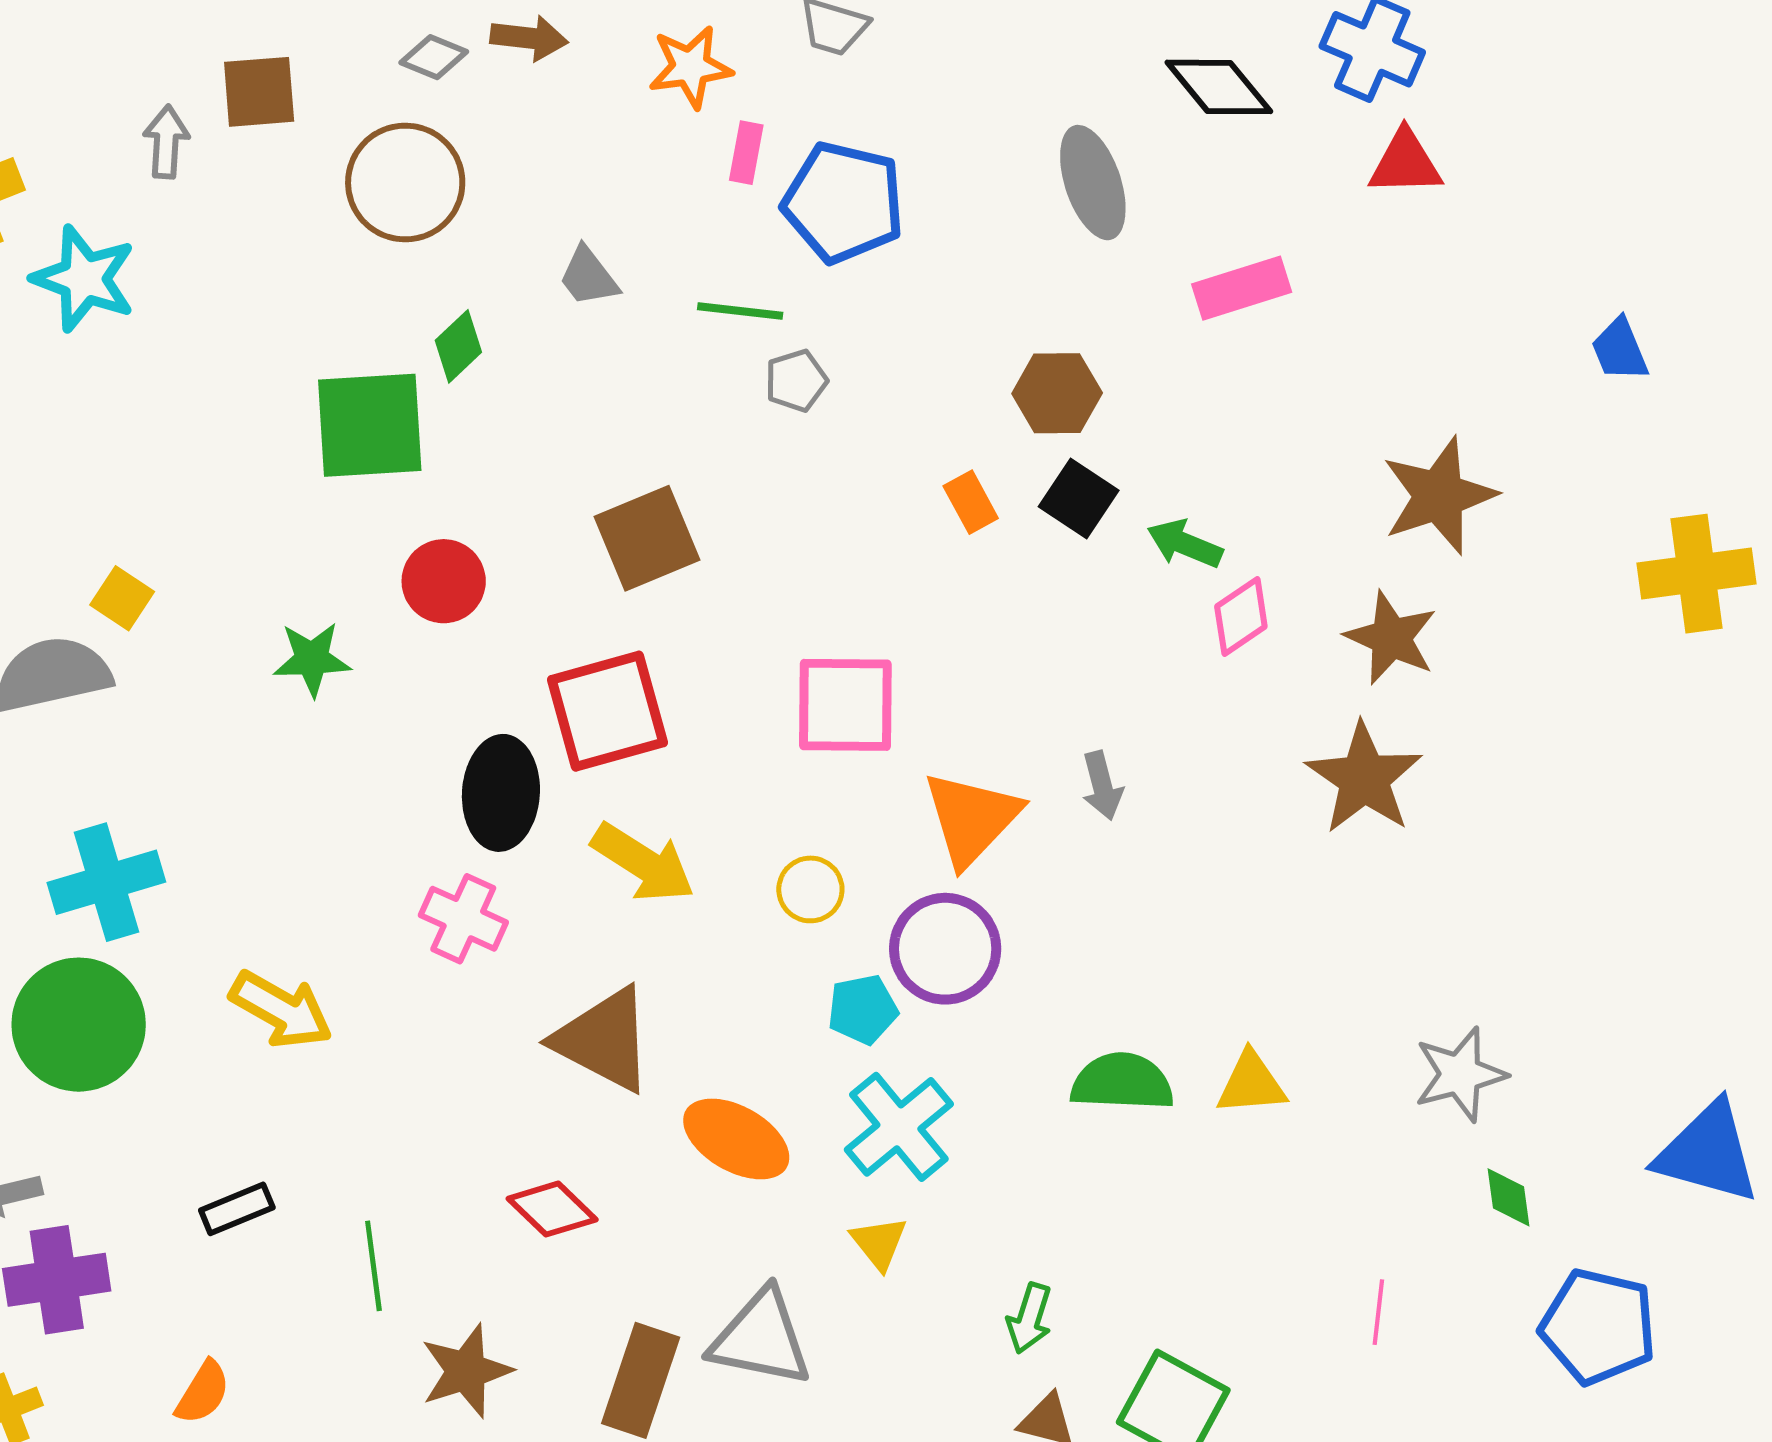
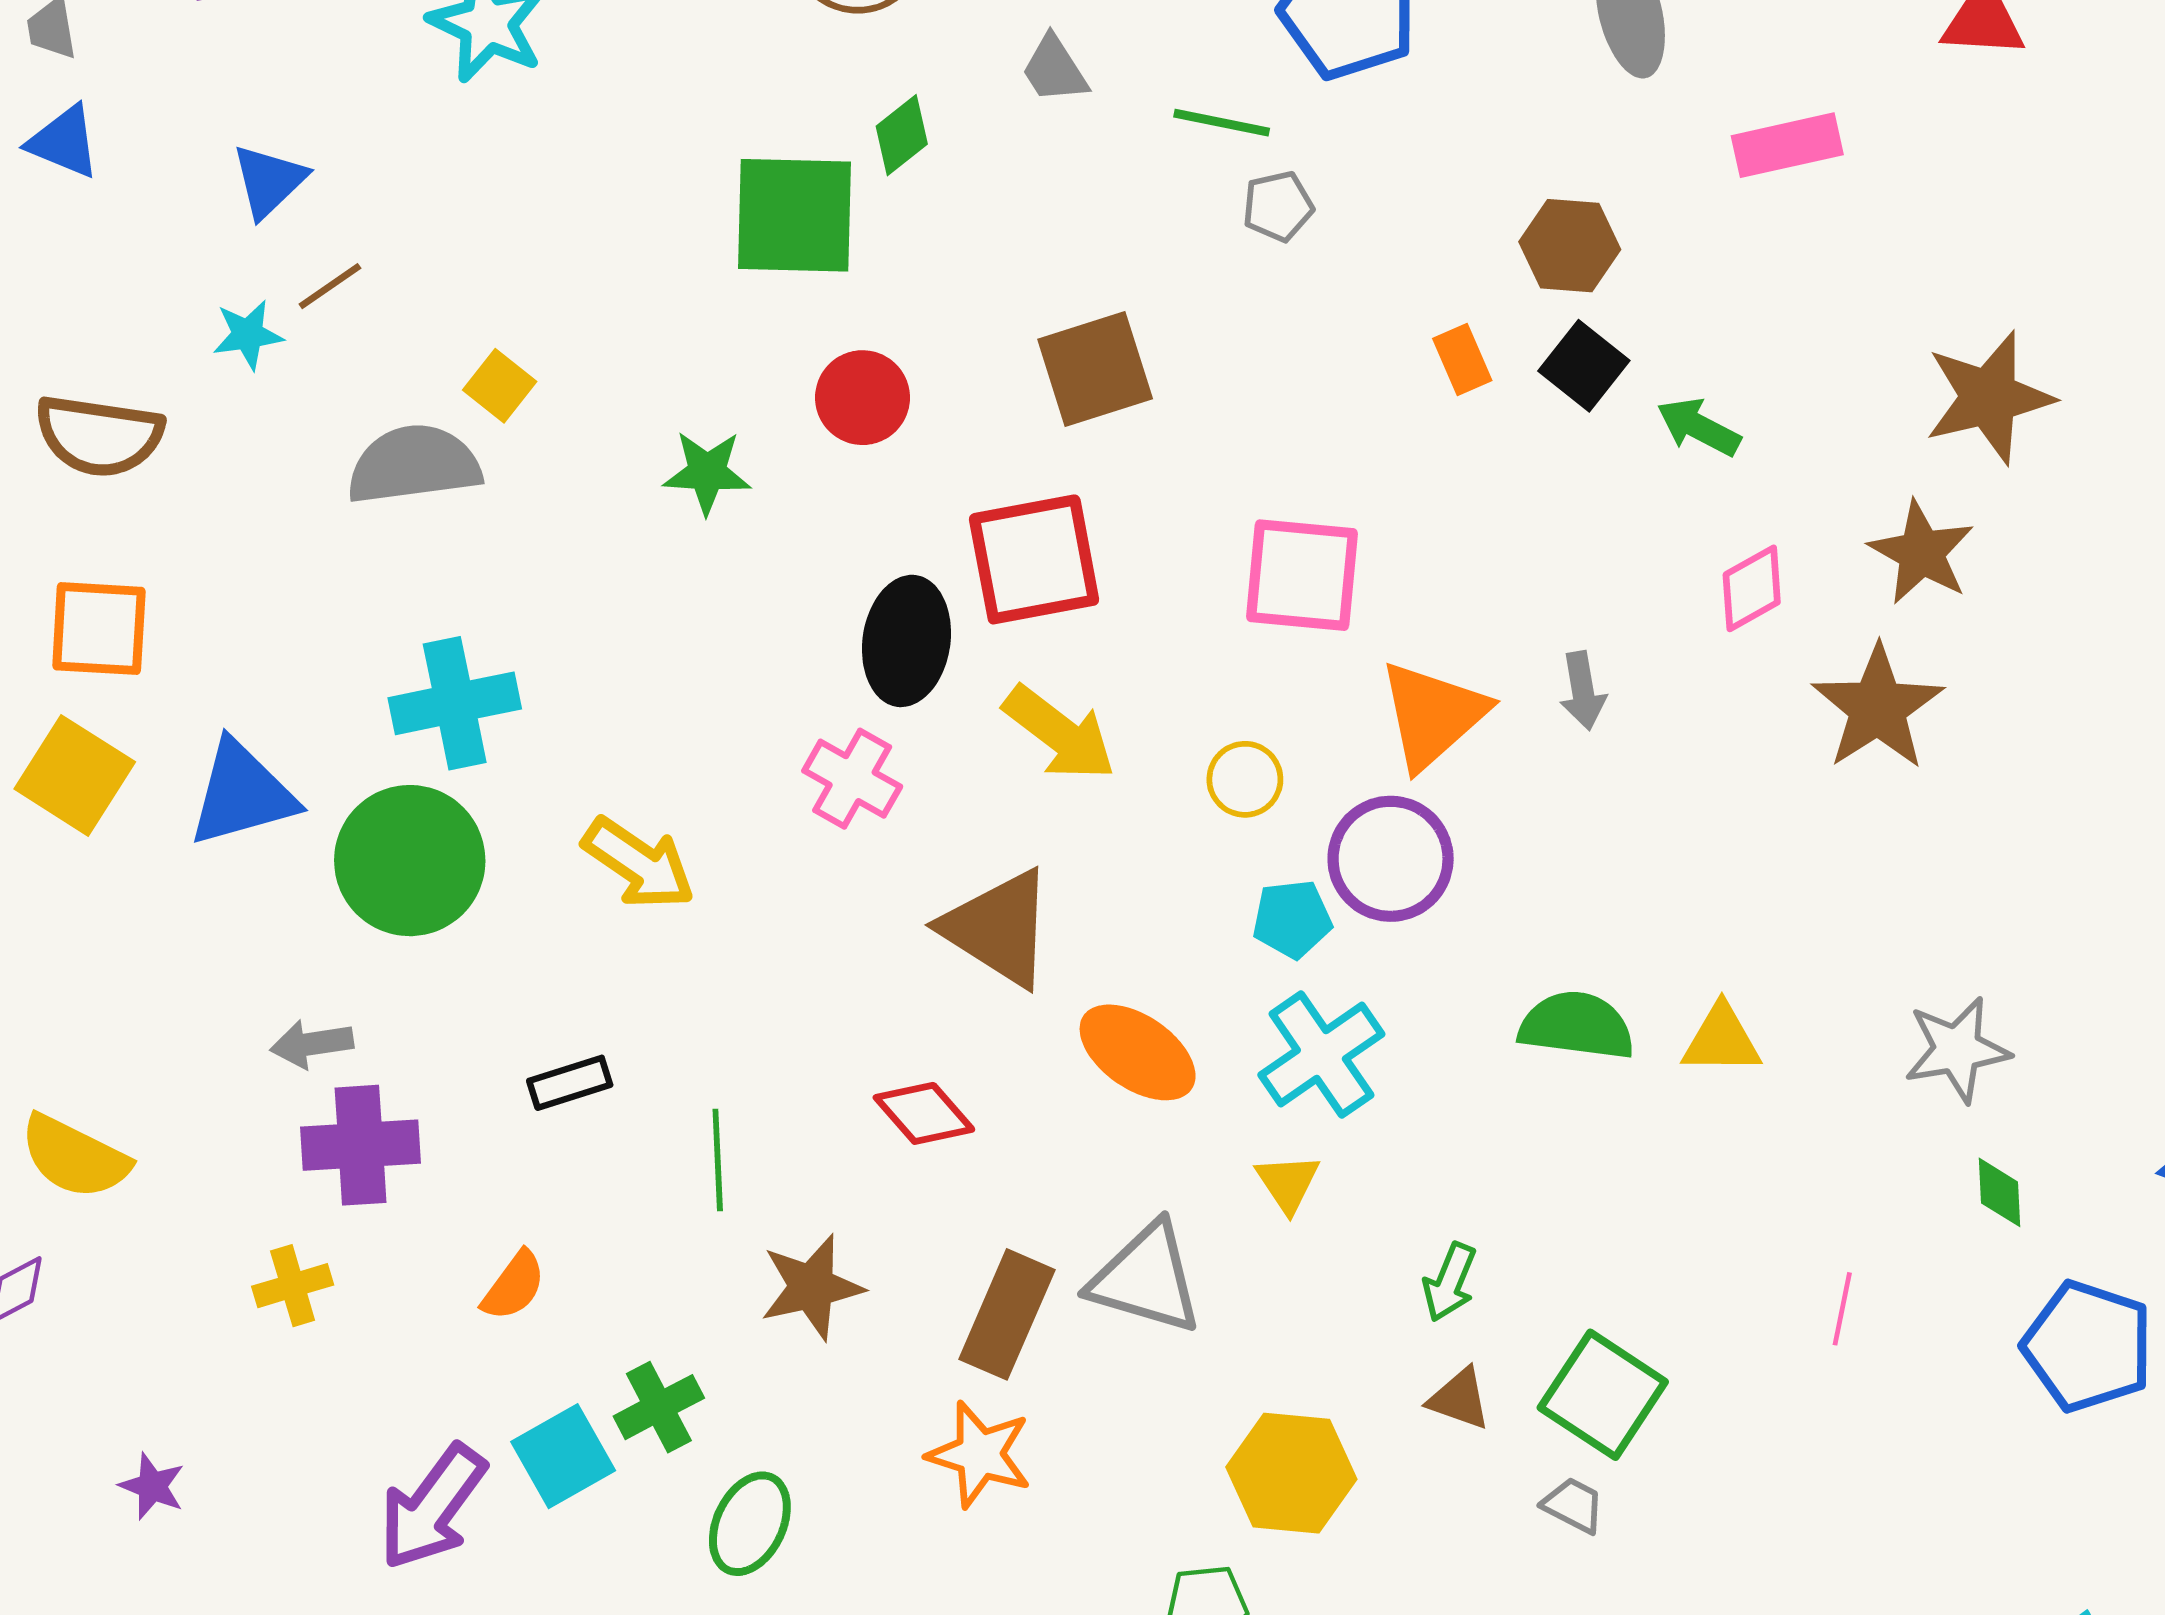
pink diamond: (1241, 616) -> (1752, 588), moved

